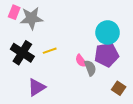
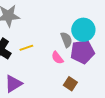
gray semicircle: (90, 68) -> (66, 40), moved
brown square: (119, 88) -> (70, 84), moved

